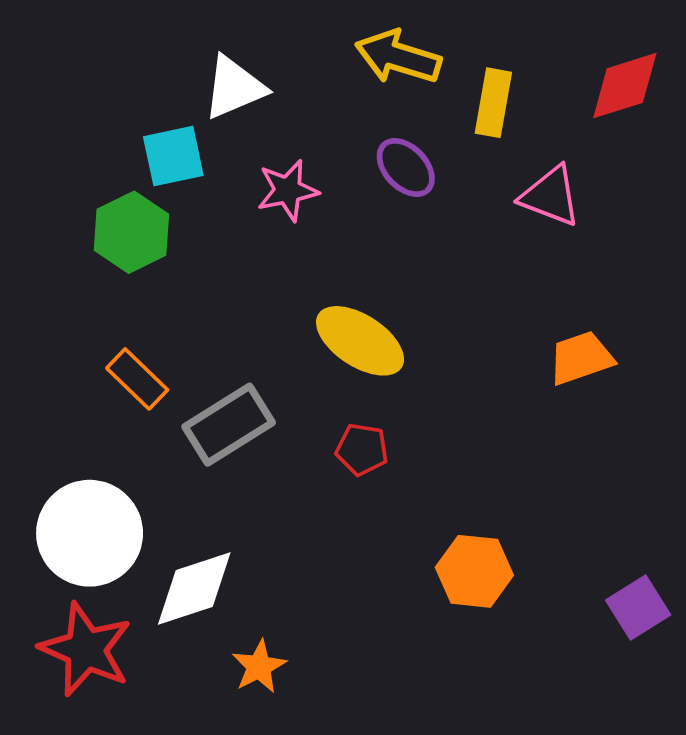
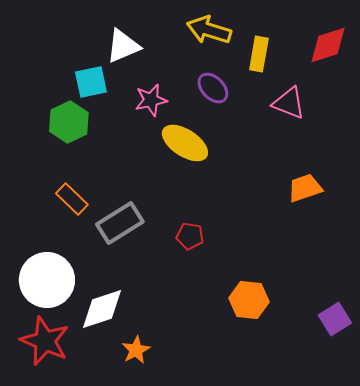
yellow ellipse: (360, 341) -> (185, 143), moved

